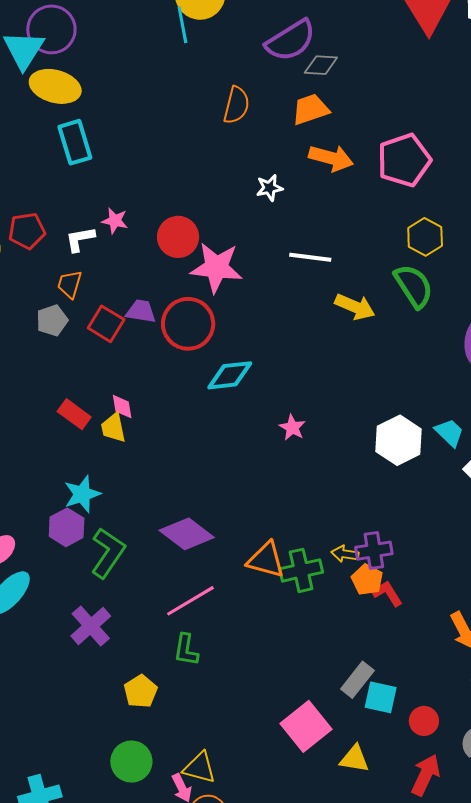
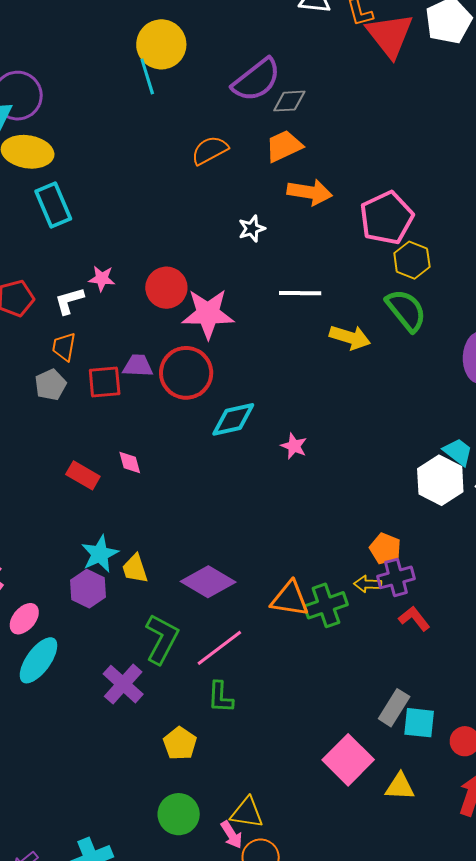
orange semicircle: (236, 105) -> (210, 150), turned -126
pink pentagon: (404, 160) -> (386, 218), moved
red square: (106, 324) -> (105, 382), turned -30
yellow trapezoid: (113, 428) -> (135, 569), moved
pink star: (292, 428) -> (294, 446), moved
white hexagon: (399, 440) -> (440, 480), moved
green L-shape: (108, 553) -> (162, 639), moved
orange pentagon: (367, 580) -> (385, 549), moved

